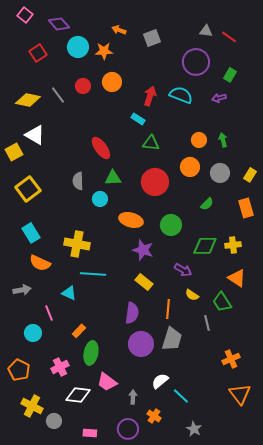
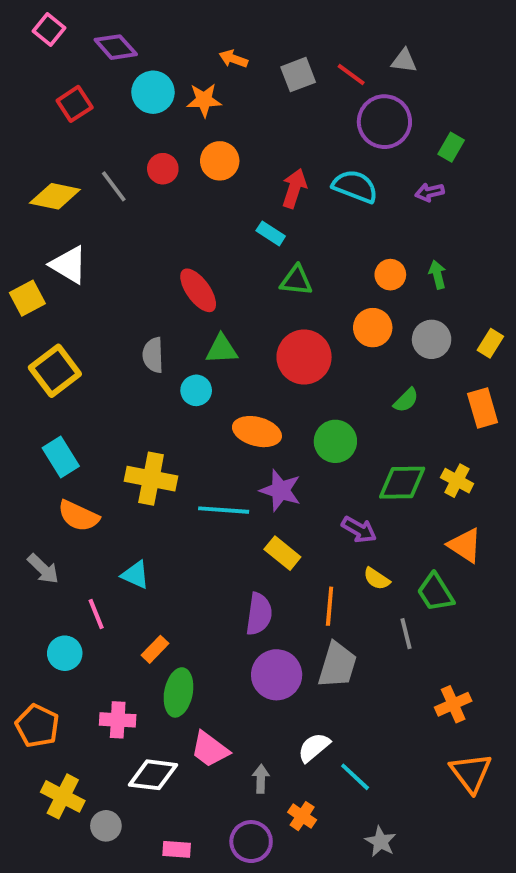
red line: (229, 37) -> (351, 75), moved
yellow cross: (233, 245) -> (457, 481), turned 35
cyan line: (93, 274) -> (224, 510), moved
gray arrow: (22, 290) -> (43, 569), turned 54
pink cross: (60, 367) -> (118, 720), turned 30

